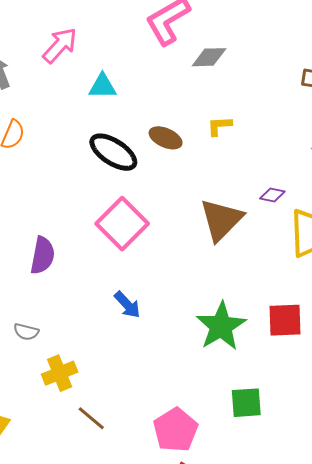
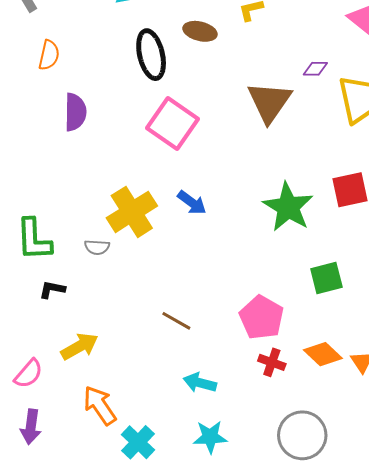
black ellipse: (113, 152) -> (151, 55), turned 54
purple semicircle: (43, 255) -> (75, 112), moved
yellow cross: (60, 373) -> (132, 212), moved, size x1.4

